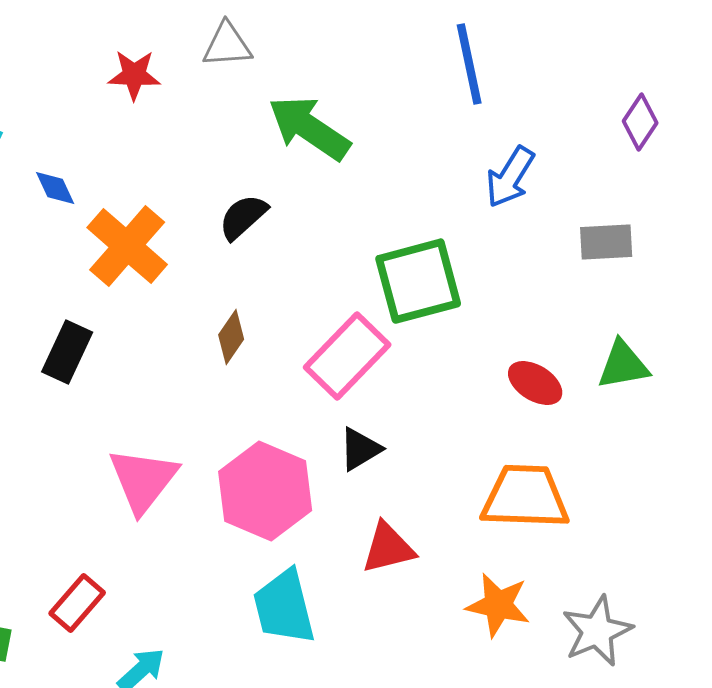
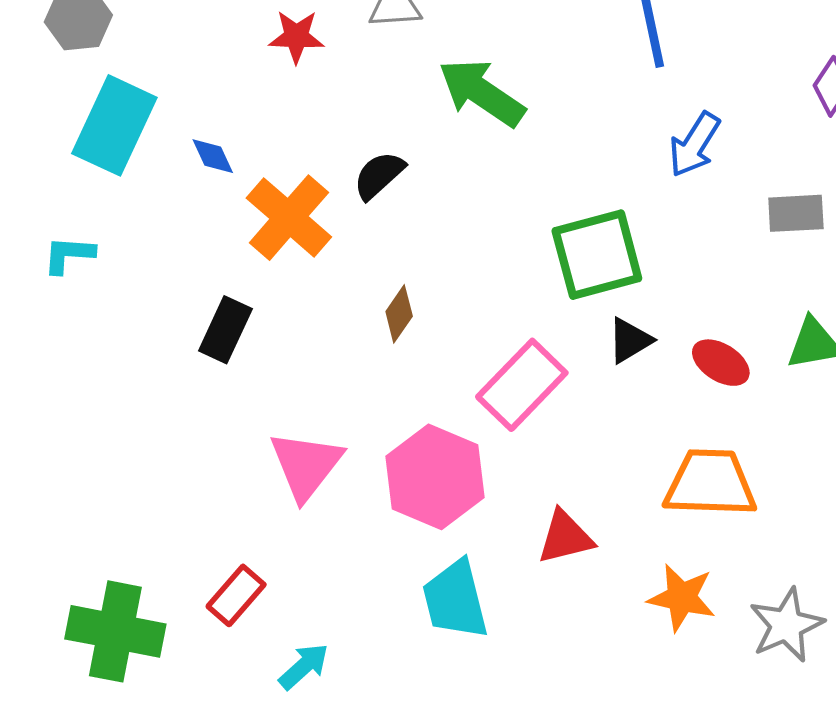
black semicircle: (243, 217) -> (379, 175), moved
pink rectangle: (347, 356) -> (522, 385), moved
black triangle: (360, 449) -> (630, 340), moved

